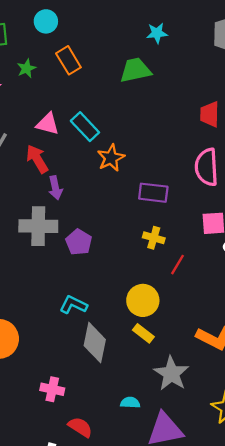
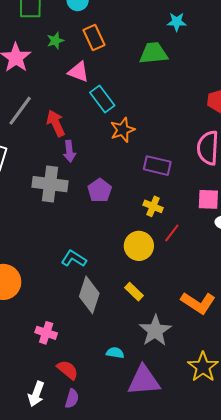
pink triangle: (48, 124) -> (79, 72), moved
purple pentagon: (79, 242) -> (100, 190), moved
yellow circle: (143, 300) -> (139, 246), moved

